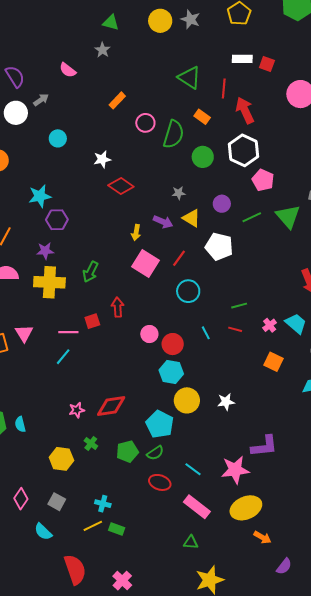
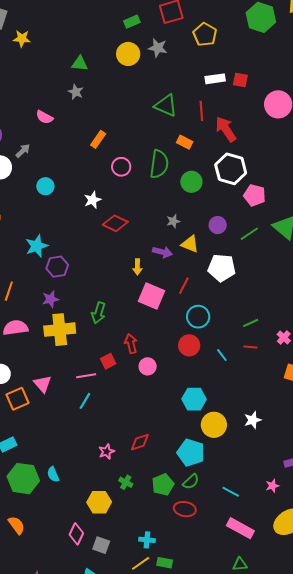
pink circle: (145, 123) -> (121, 167), moved
pink circle: (149, 334) -> (148, 366), moved
red circle: (173, 344) -> (189, 345), moved
red diamond: (111, 406) -> (140, 442), size x0.7
pink star: (235, 470) -> (272, 486), size x0.5
red ellipse: (160, 482) -> (185, 509), moved
pink diamond: (21, 499) -> (76, 534), moved

